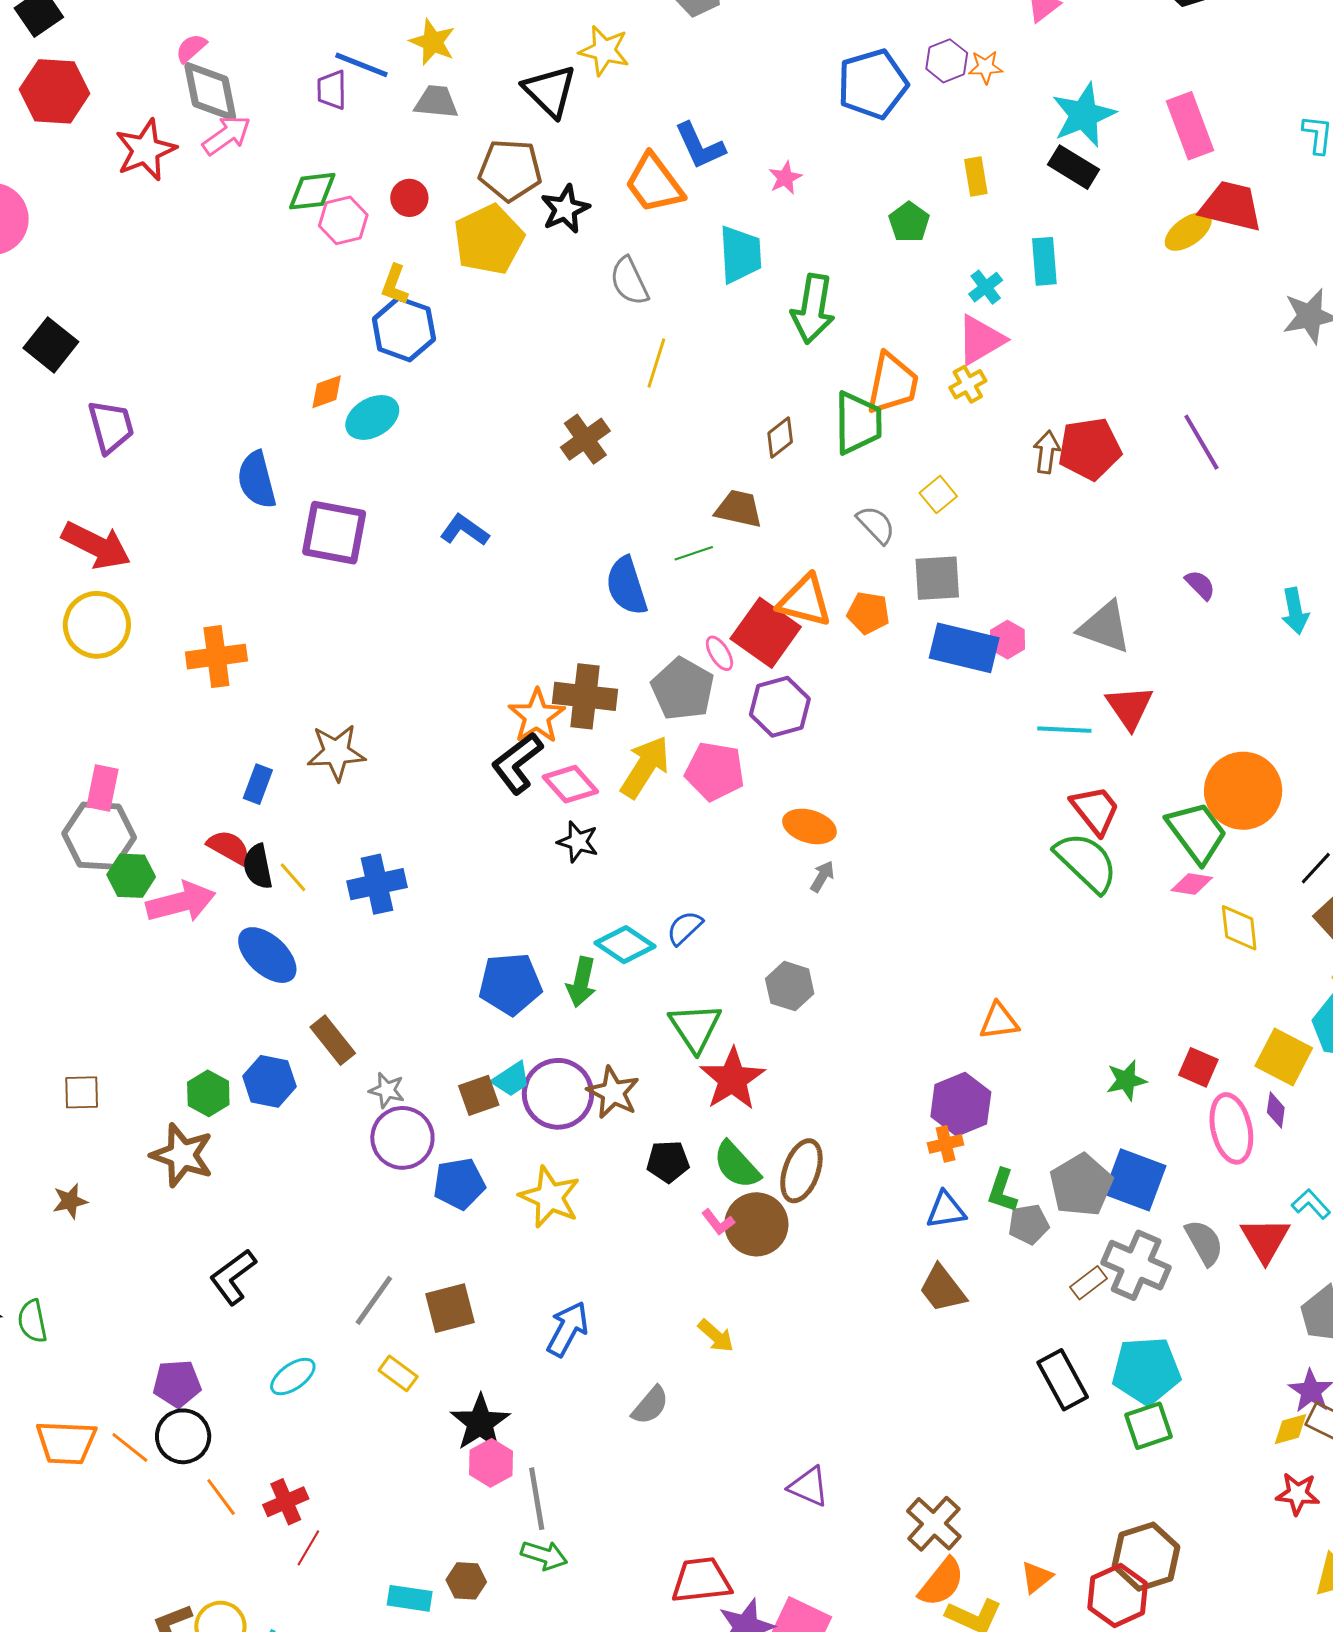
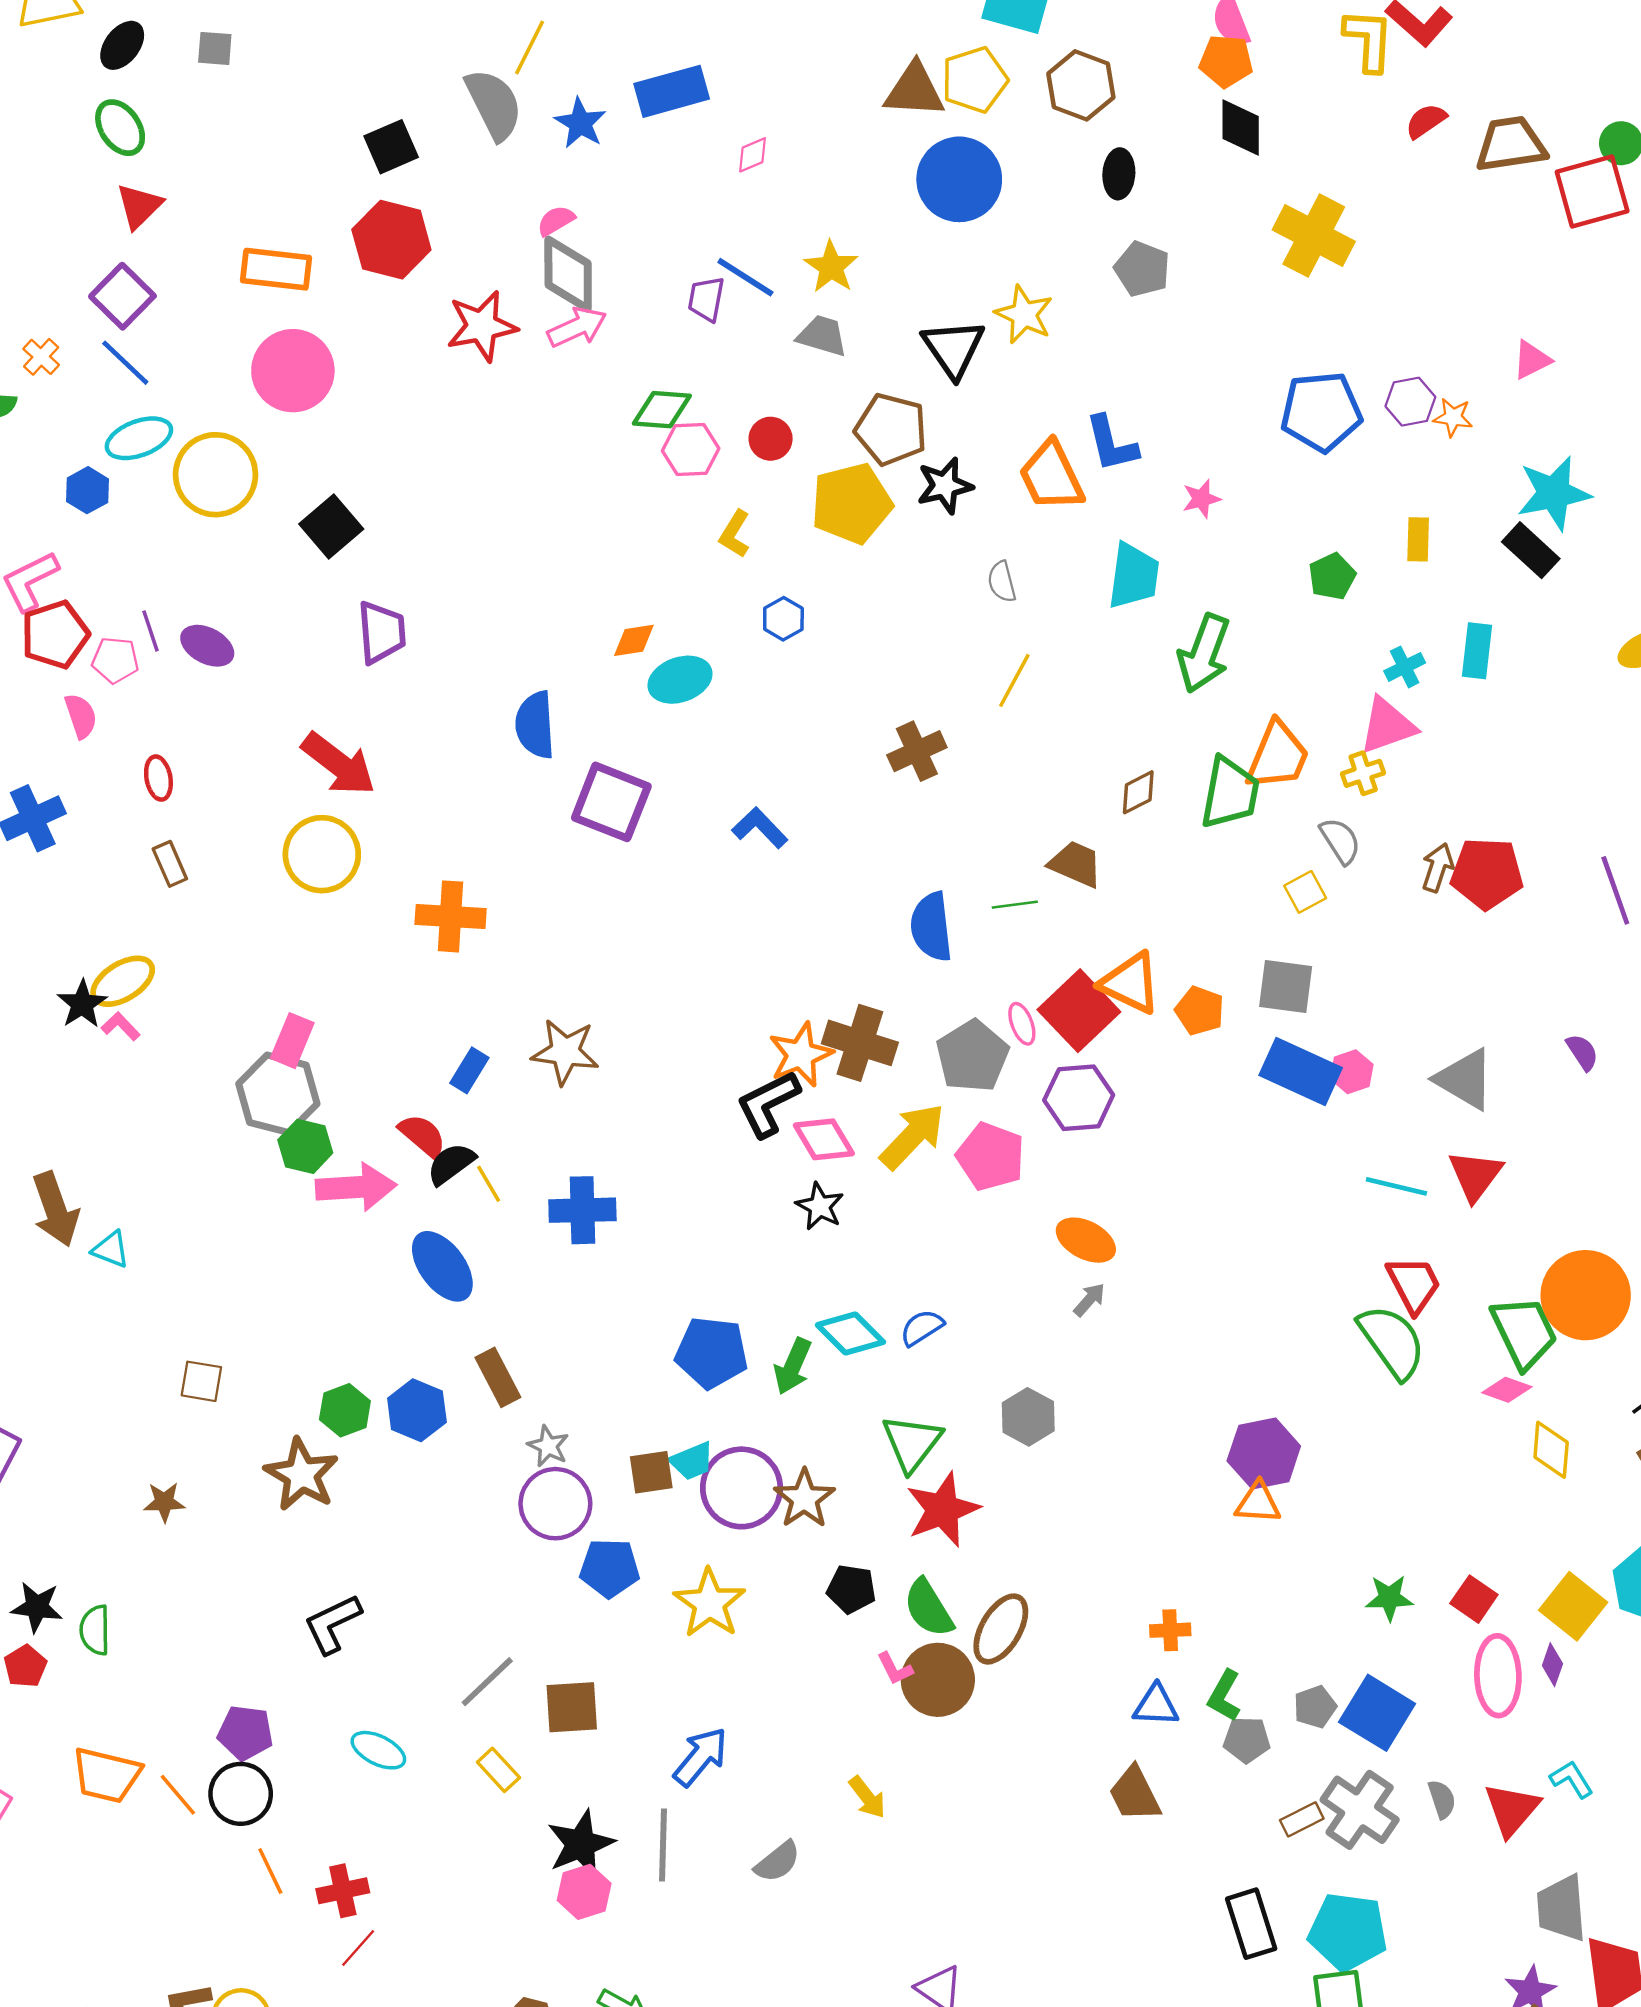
gray semicircle: (629, 281) -> (1002, 582), size x0.7
blue hexagon: (404, 329) -> (783, 619), moved, size x0.6
gray semicircle: (876, 525) -> (1340, 841), moved
black semicircle: (258, 867) -> (451, 1164), turned 54
purple hexagon: (961, 1104) -> (1264, 1453), moved
gray pentagon: (1081, 1185) -> (1315, 1707), size x0.6
gray semicircle: (1204, 1243) -> (1442, 1799), size x0.7
cyan ellipse: (293, 1377) -> (378, 1750), turned 51
gray line: (537, 1499) -> (663, 1845), moved

